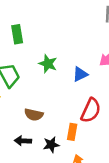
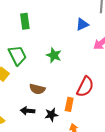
green star: (48, 64) -> (54, 55), moved
blue triangle: (80, 74) -> (82, 24), moved

